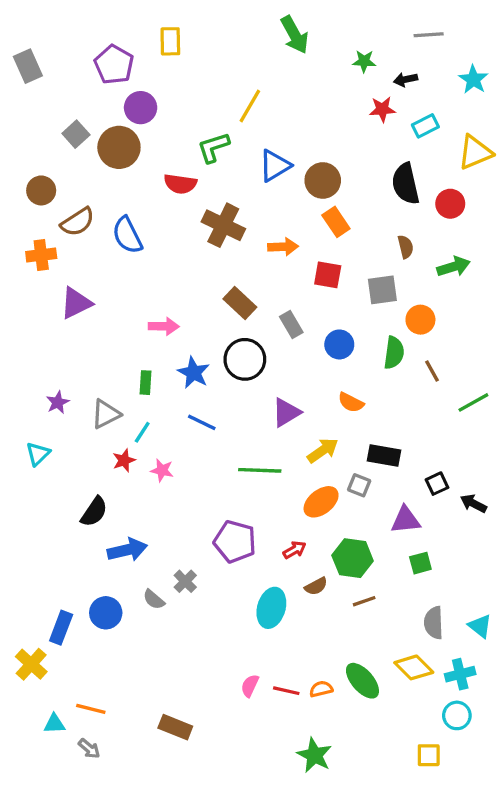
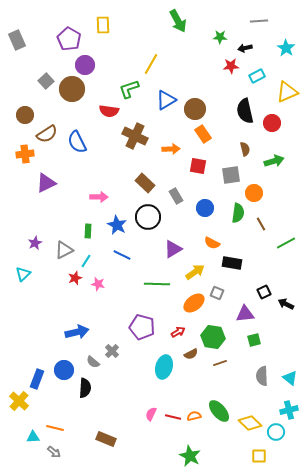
black rectangle: (384, 455) -> (232, 263), moved
black semicircle: (94, 512) -> (85, 388), moved, turned -30
yellow diamond: (414, 667) -> (250, 423), moved
cyan cross: (460, 674) -> (289, 410), moved

